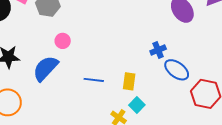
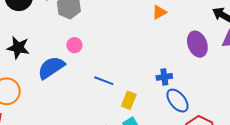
blue line: (94, 80) -> (104, 81), moved

